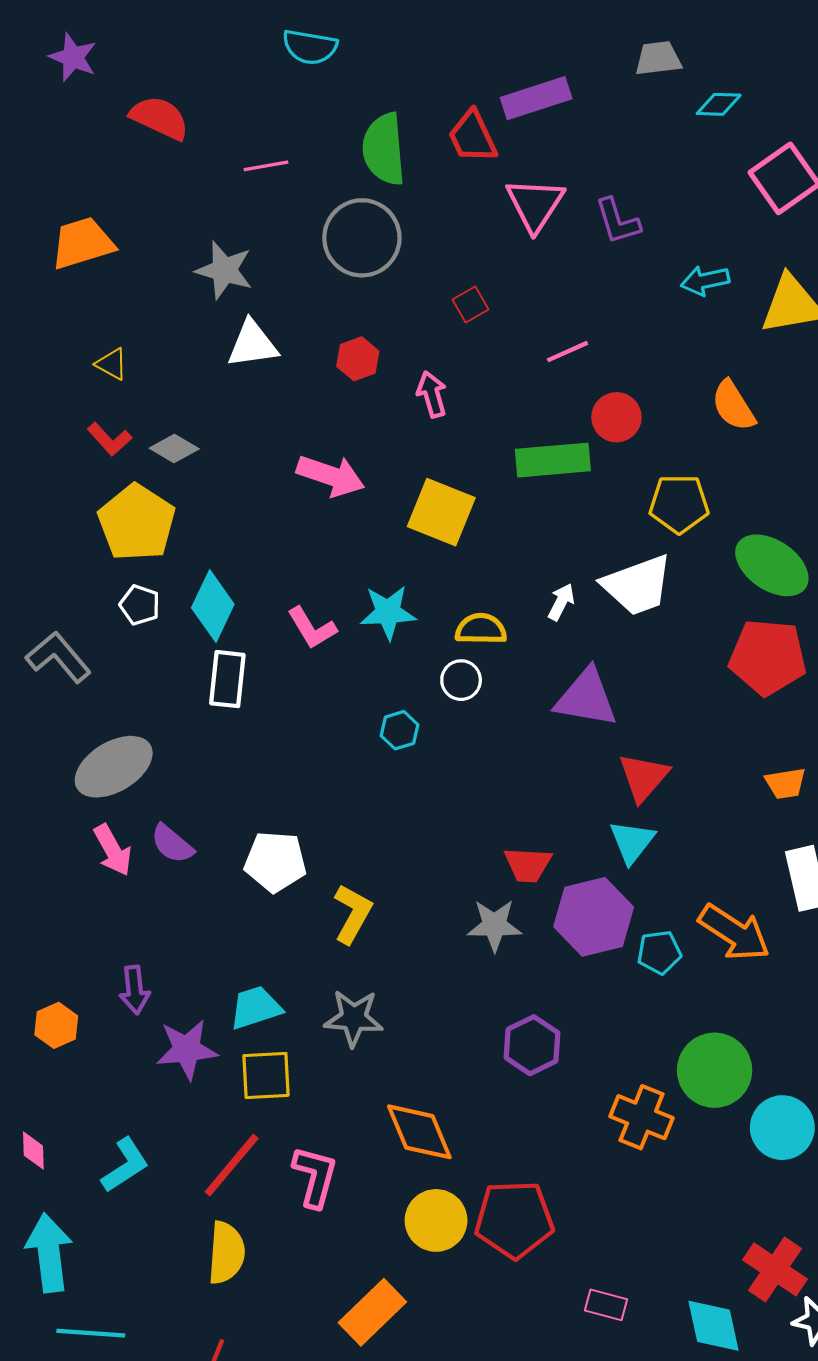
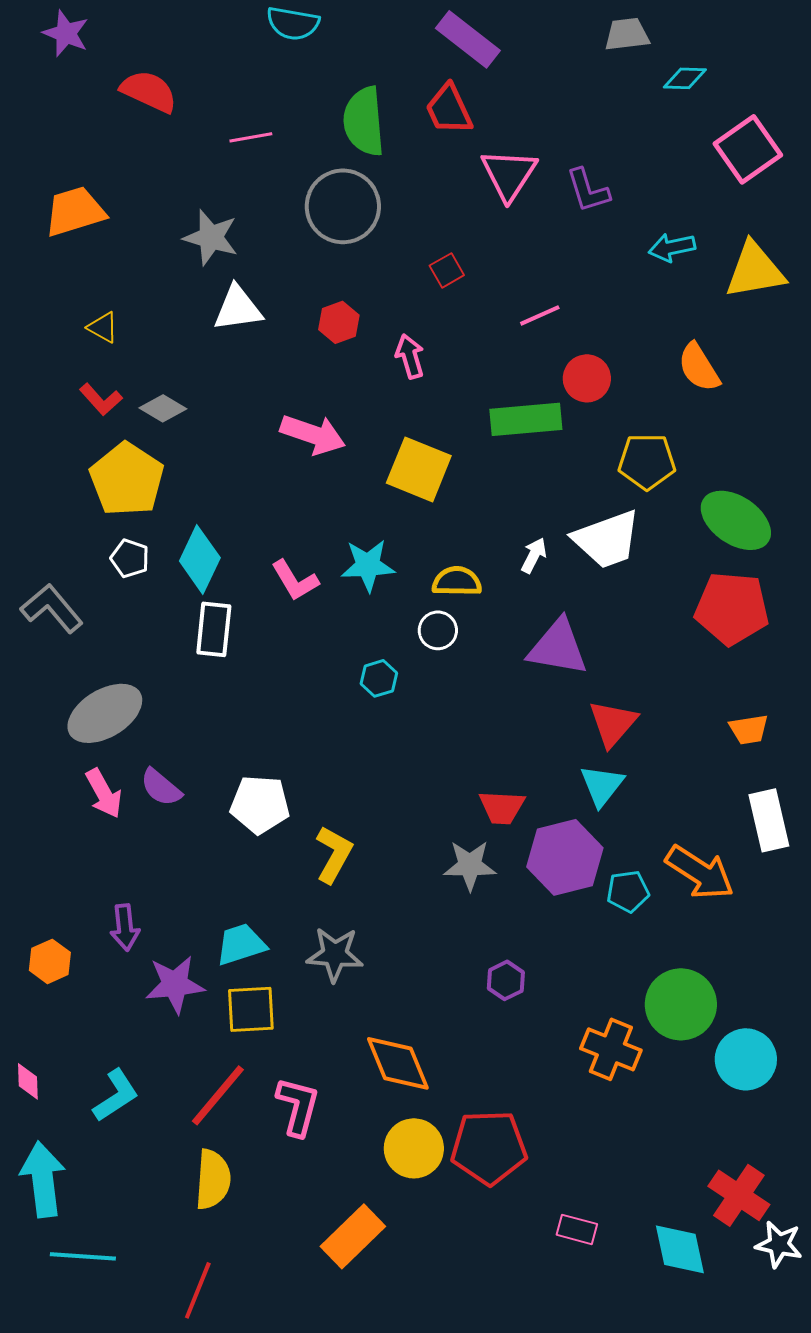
purple rectangle: (536, 98) -> (468, 39), moved, turned 56
purple hexagon: (532, 1045) -> (506, 980), size x0.7

